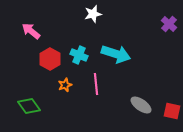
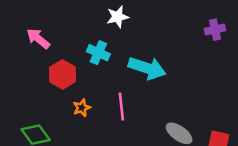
purple cross: (169, 24) -> (215, 30), turned 35
cyan cross: (79, 55) -> (98, 53), moved

